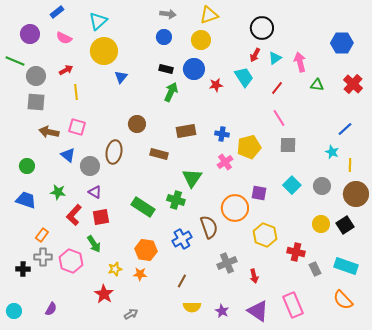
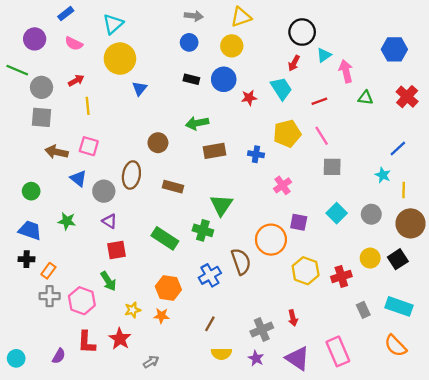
cyan triangle: (275, 58) -> (324, 55), moved
red line: (277, 88) -> (319, 101), turned 32
green arrow: (171, 92) -> (197, 123), moved, turned -126
yellow pentagon: (249, 147) -> (287, 133), moved
brown rectangle: (159, 154) -> (173, 187), moved
pink cross: (225, 162) -> (283, 185), moved
red L-shape: (74, 215) -> (86, 342), moved, turned -40
red cross: (296, 252) -> (341, 276), moved, turned -30
gray cross: (227, 263) -> (262, 330), moved
black cross: (23, 269) -> (27, 259), moved

